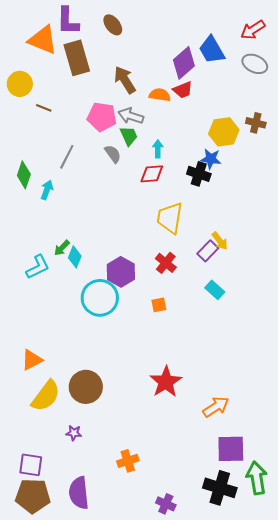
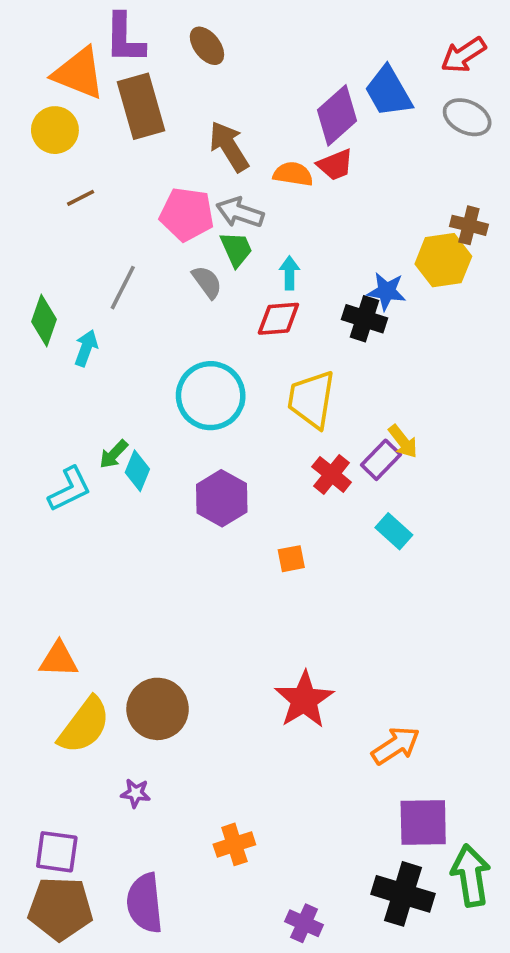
yellow circle: (20, 84) -> (55, 130), moved
brown line: (44, 108) -> (81, 198), turned -49
yellow hexagon: (224, 132) -> (443, 260), moved
red cross: (166, 263) -> (332, 474), moved
cyan circle: (100, 298) -> (211, 396), moved
orange triangle: (32, 360) -> (59, 659), turned 30

